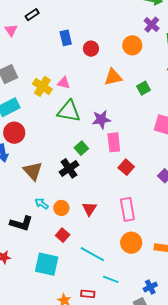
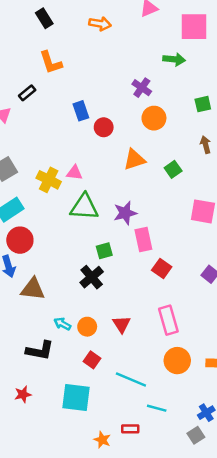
purple cross: (152, 25) -> (142, 88), moved
blue rectangle: (66, 38) -> (81, 111), moved
green square: (81, 148) -> (104, 251), turned 32
brown triangle: (33, 171) -> (33, 289), moved, turned -35

